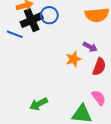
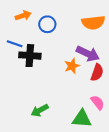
black cross: (32, 20) -> (30, 56), moved, turned 30
purple arrow: (90, 47) -> (88, 54), size x1.6

